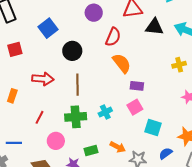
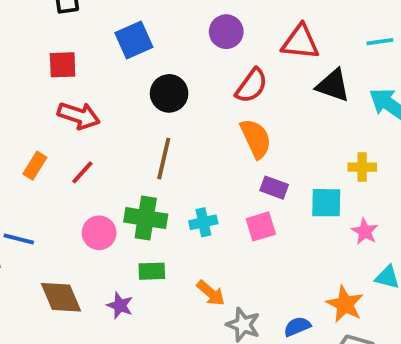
red arrow: (43, 79) -> (79, 116), moved
orange rectangle: (12, 96) -> (35, 166), moved
red line: (39, 117) -> (82, 172), moved
cyan square: (153, 128) -> (326, 203), moved, turned -30
pink circle: (56, 141) -> (99, 233), moved
green rectangle: (91, 151) -> (152, 271), moved

